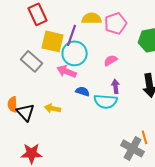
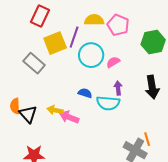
red rectangle: (38, 14) -> (40, 16), turned 50
pink pentagon: (116, 23) -> (118, 25), turned -30
yellow square: (53, 41) -> (55, 43), turned -35
cyan circle: (75, 53) -> (91, 55), moved
pink arrow: (67, 71) -> (69, 117), moved

